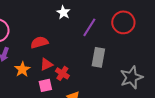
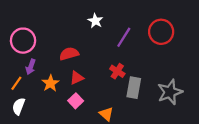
gray rectangle: (98, 57) -> (134, 88), moved
red cross: (62, 73) -> (117, 71), moved
pink square: (45, 85) -> (76, 101), turned -32

